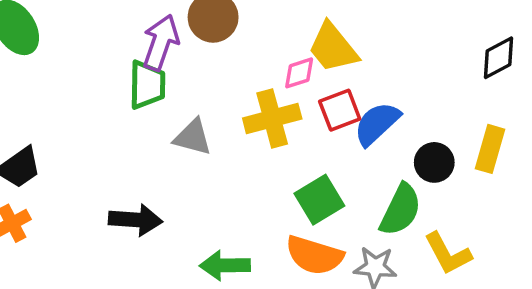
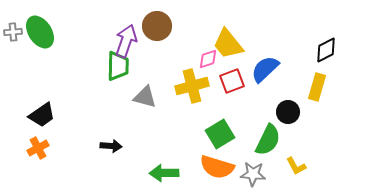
blue semicircle: (377, 124) -> (265, 69), moved
yellow rectangle: (490, 149) -> (317, 87), moved
black arrow: (135, 220) -> (111, 146), size x0.7
yellow L-shape: (448, 254) -> (296, 166), size x0.7

